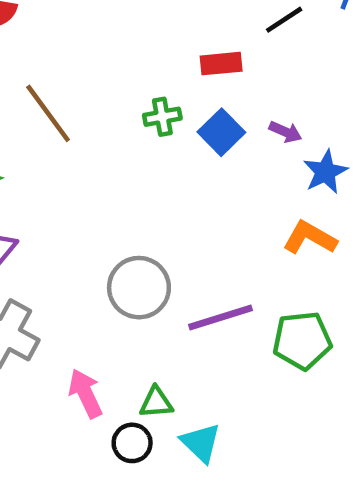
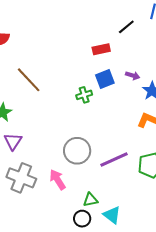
green cross: (162, 117) -> (84, 95), moved
blue square: (221, 132) -> (105, 79), turned 30
pink arrow: (85, 394) -> (58, 180), moved

